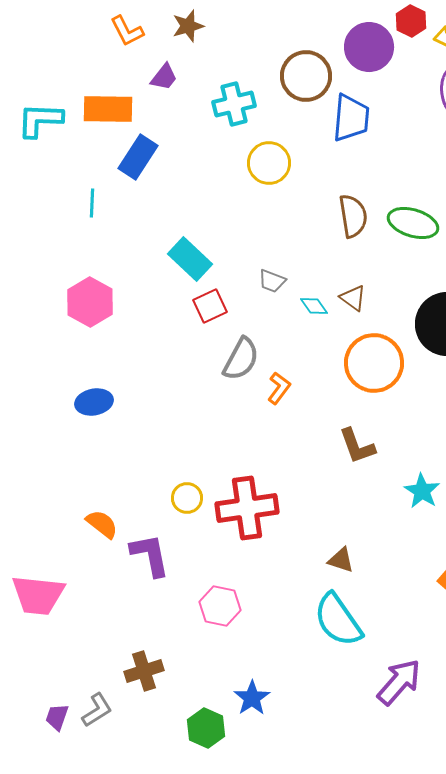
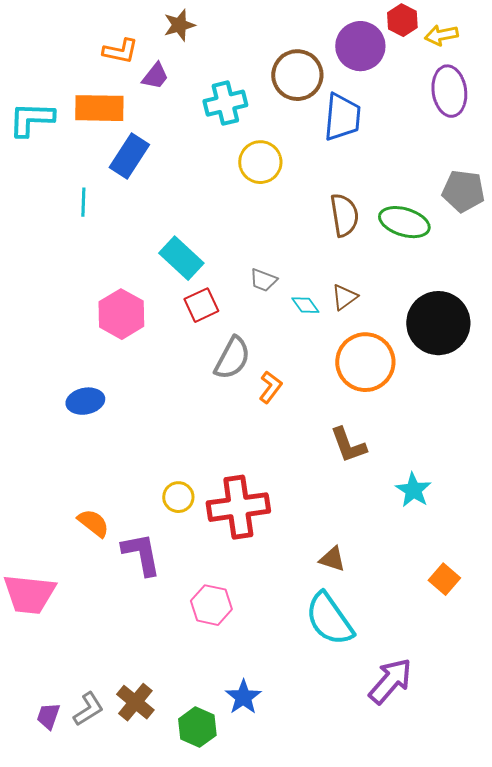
orange L-shape: (127, 31) -> (120, 51), moved, turned -51
brown triangle: (353, 298) -> (344, 297), turned 48
pink hexagon: (90, 302) -> (121, 314), moved
brown cross: (144, 671) -> (135, 702), moved, turned -33

